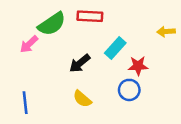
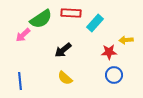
yellow arrow: (166, 32) -> (126, 40), moved
cyan rectangle: (115, 48) -> (95, 23), moved
blue circle: (129, 90) -> (114, 75), moved

